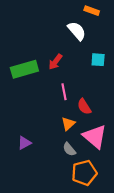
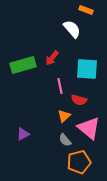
cyan square: (98, 60) -> (87, 69), moved, size x1.6
red semicircle: (84, 107) -> (79, 100), turned -42

